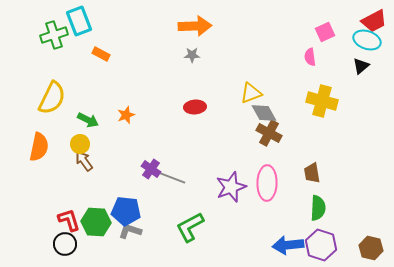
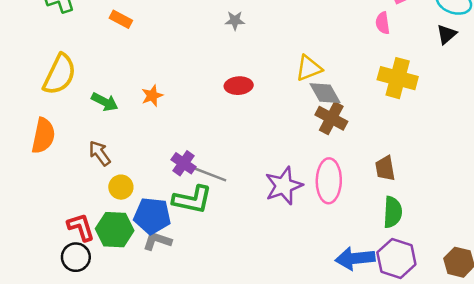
yellow circle: (80, 144) -> (121, 187), moved
green L-shape: (190, 227) -> (192, 200), moved, turned -140

